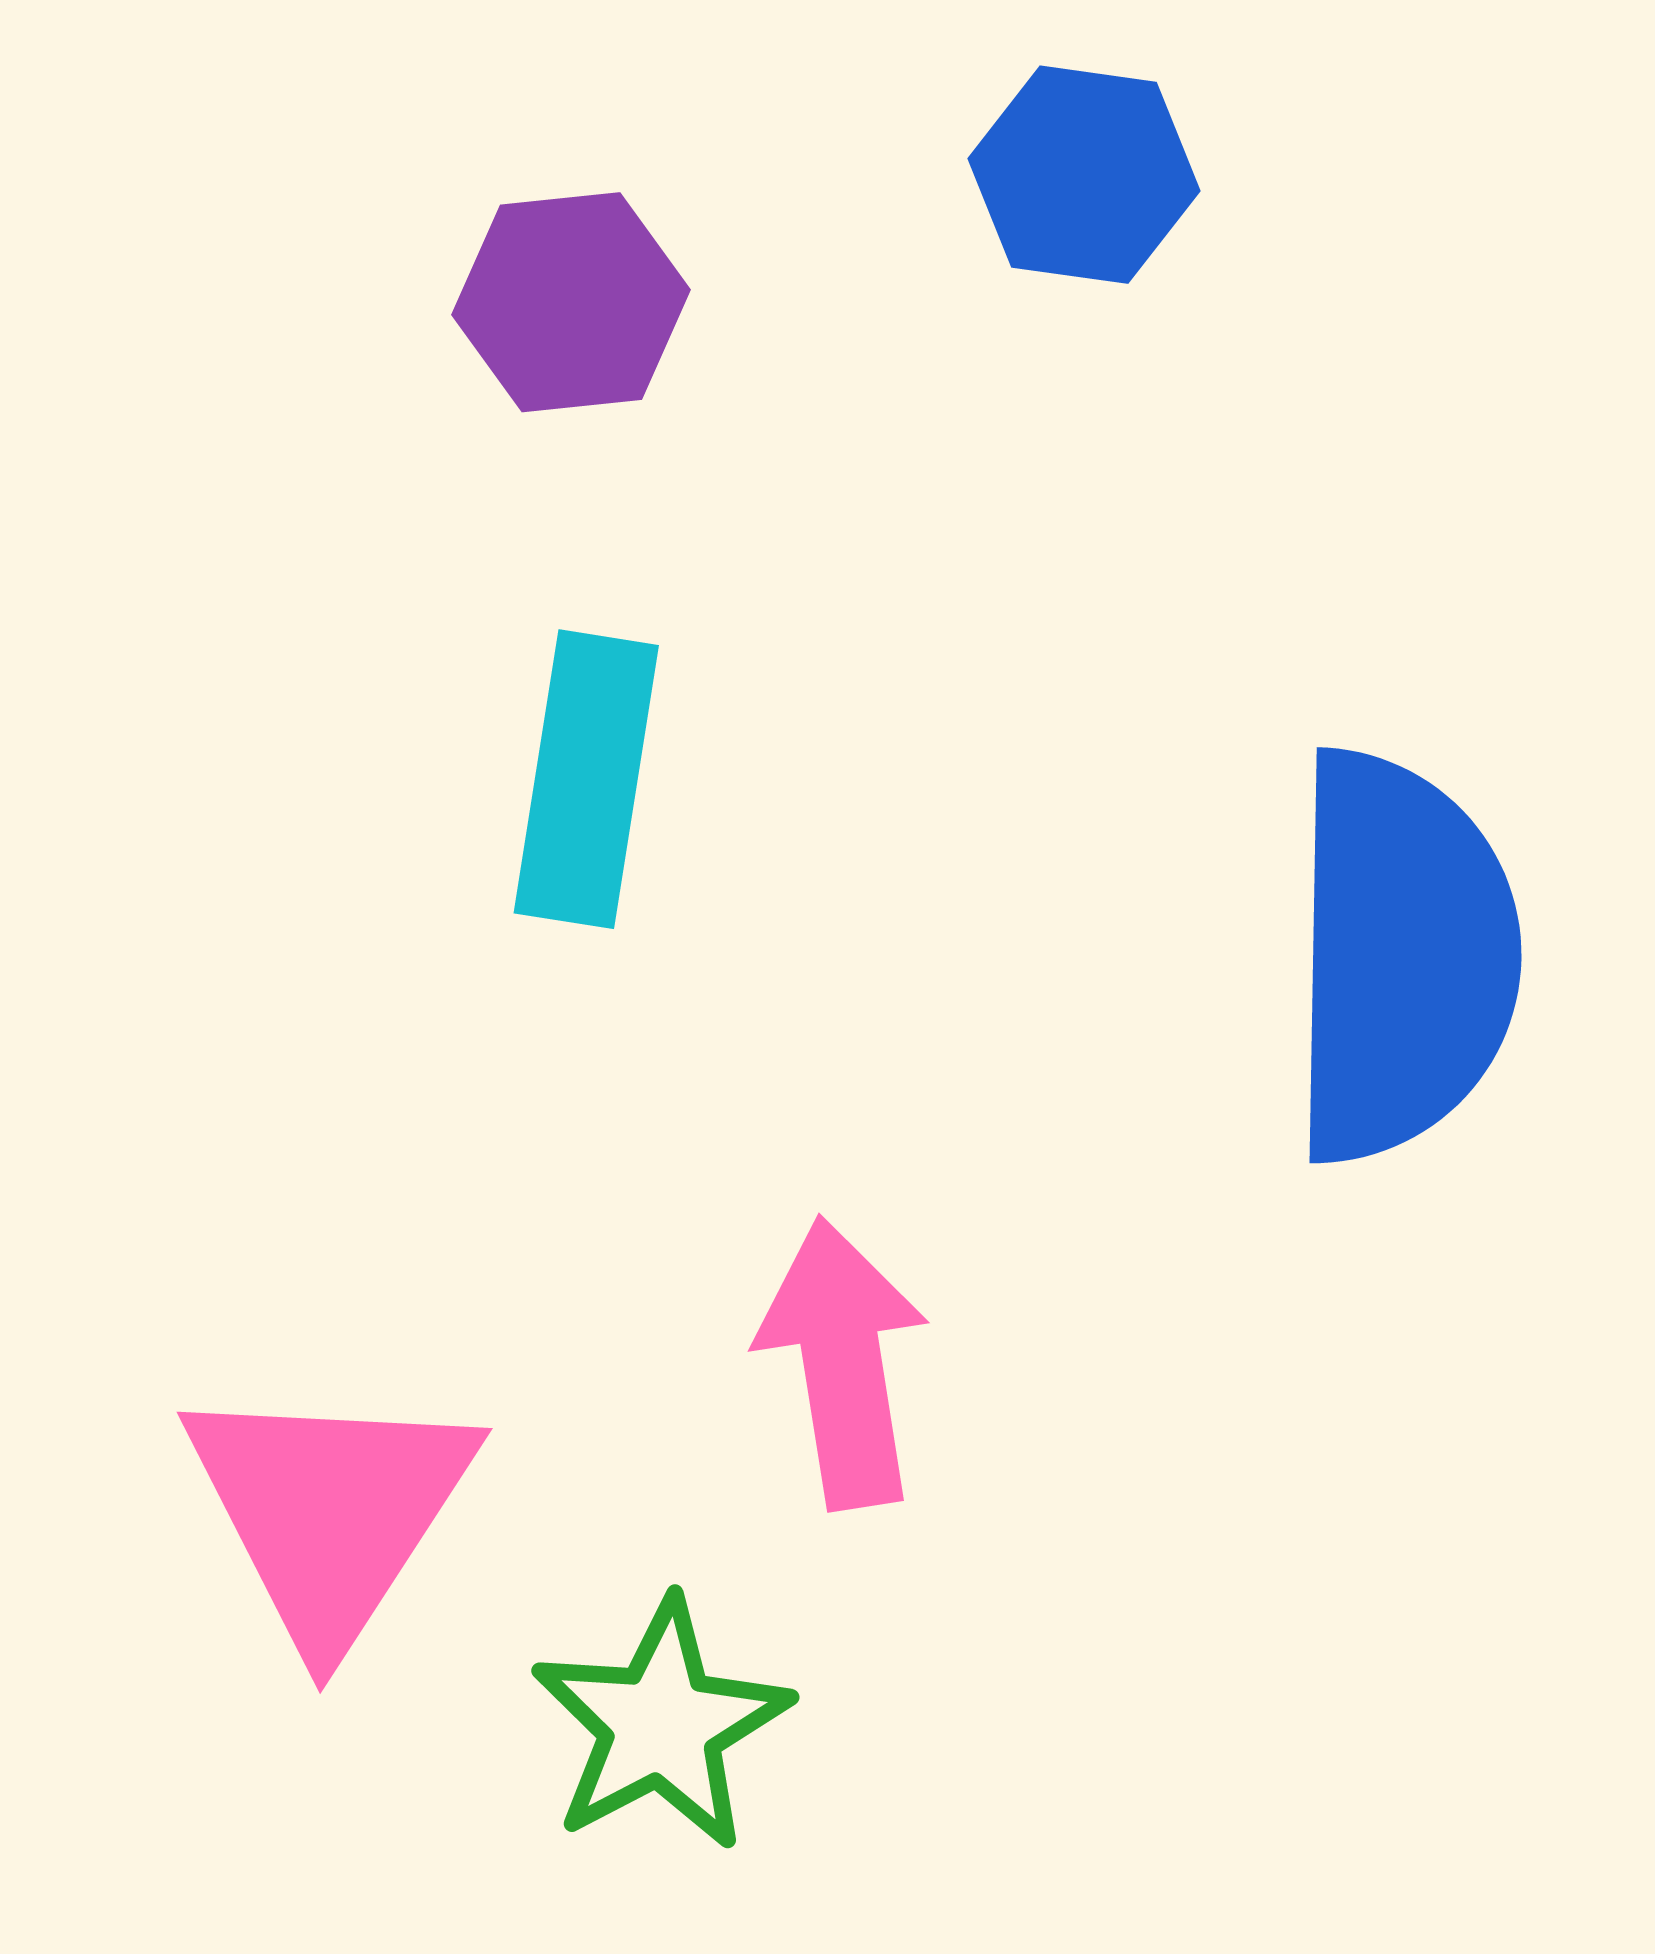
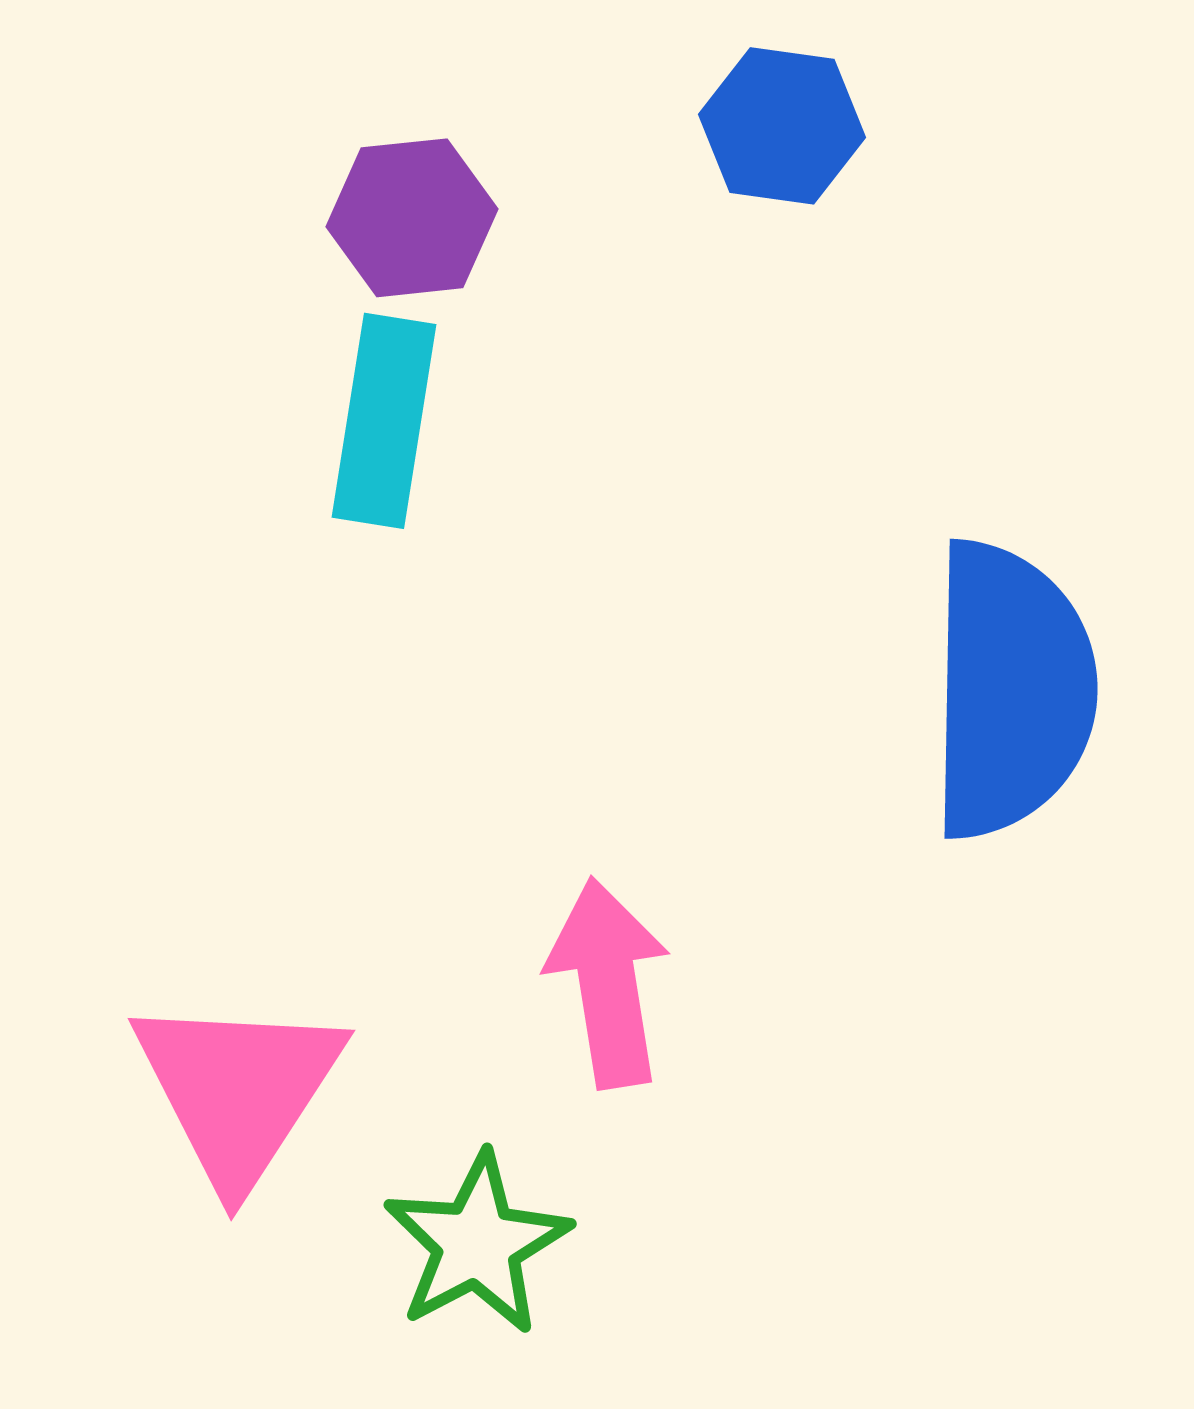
cyan rectangle: (586, 779) -> (384, 421), moved

